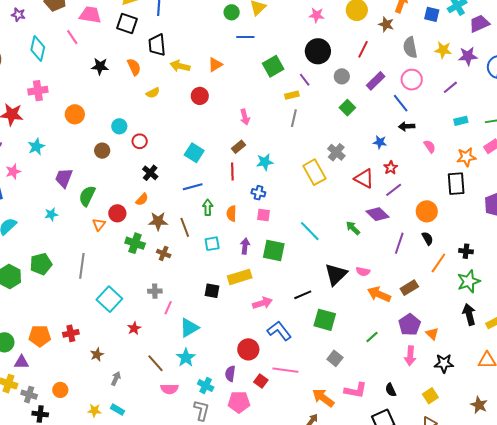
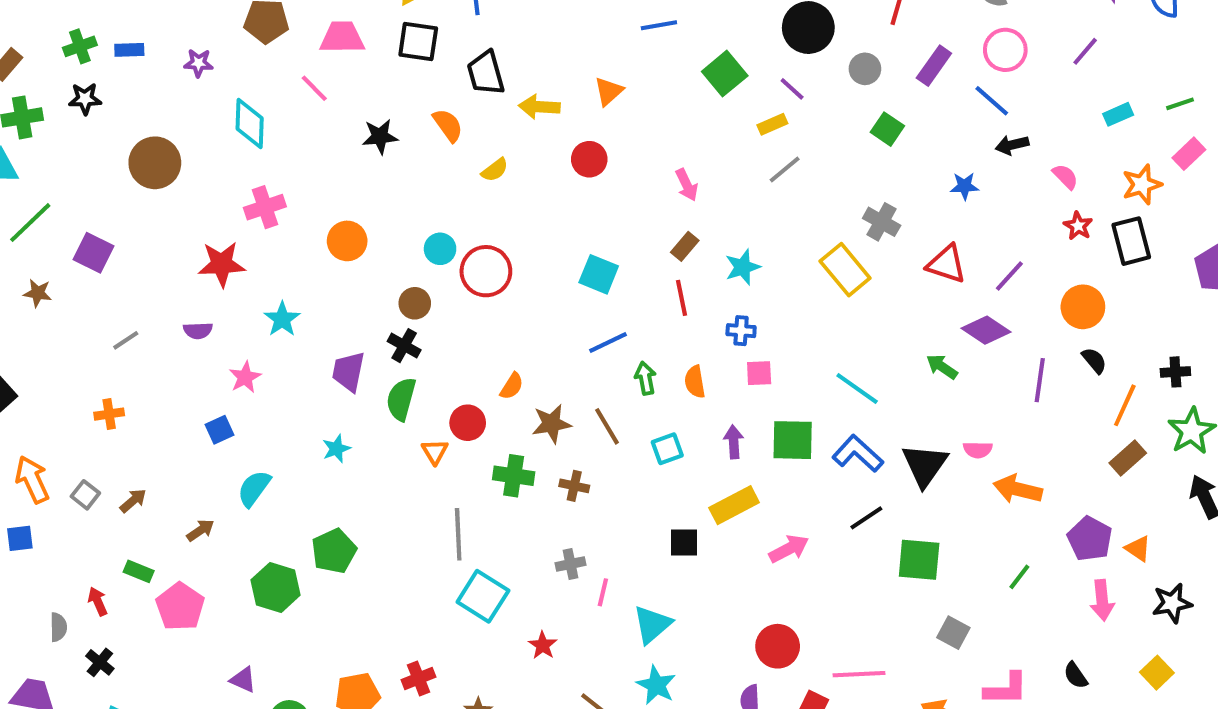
gray line: (294, 118) -> (785, 170), turned 48
red circle: (140, 141) -> (486, 271), size x1.6
red star: (391, 168) -> (1078, 226), moved
black cross: (150, 173) -> (404, 346), moved
gray line: (82, 266) -> (458, 534), moved
brown rectangle: (409, 288) -> (1128, 458), moved
blue L-shape: (279, 331) -> (858, 454), moved

